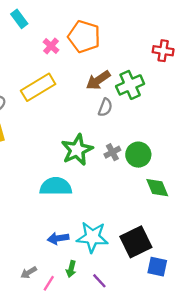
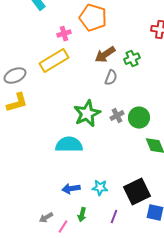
pink cross: (51, 46) -> (64, 34), moved, turned 32
green cross: (130, 85) -> (132, 59), size x0.7
cyan star: (92, 237) -> (100, 188), size x0.6
purple line: (99, 281) -> (114, 217), moved, turned 64

